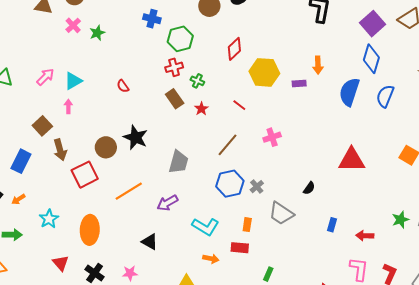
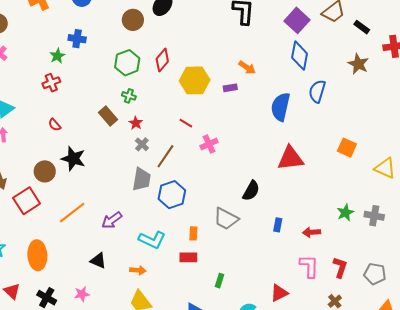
green star: (97, 33) -> (57, 56), moved
green hexagon: (180, 39) -> (127, 63), moved
orange arrow: (318, 65) -> (247, 67), turned -48
red cross: (174, 67) -> (51, 83), moved
red semicircle: (123, 86) -> (55, 125), moved
blue semicircle: (349, 92) -> (281, 107), moved
red line: (239, 105) -> (186, 123), moved
gray trapezoid: (178, 162) -> (141, 179), moved
gray cross: (257, 187) -> (142, 144), moved
black semicircle: (309, 188) -> (251, 191), size x1.5
orange arrow: (211, 259) -> (138, 270), moved

